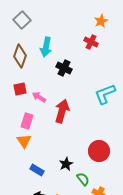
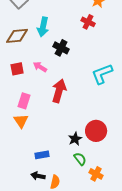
brown diamond: (20, 56) -> (17, 36), turned 65
pink arrow: (39, 97) -> (40, 67), moved
black star: (66, 164) -> (75, 139), moved
blue rectangle: (37, 170) -> (42, 155), moved, turned -40

